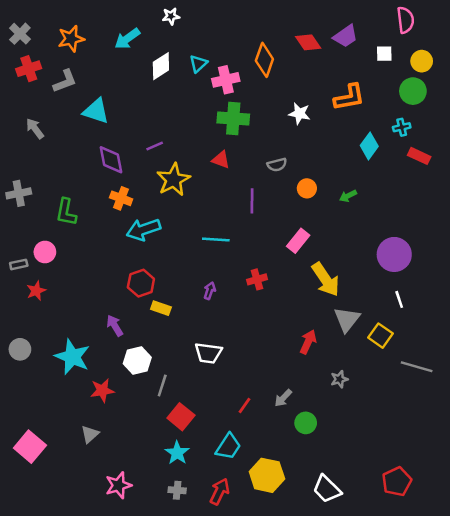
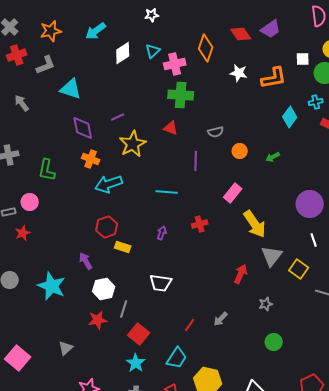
white star: (171, 16) -> (152, 15), moved
white square: (384, 54) -> (303, 59), moved
white star: (299, 114) -> (239, 73), moved
red star: (102, 390) -> (98, 320), moved
green circle: (306, 423) -> (274, 342), moved

